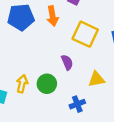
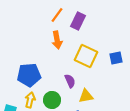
blue pentagon: (21, 17) -> (29, 75), moved
yellow triangle: (96, 79) -> (86, 96), moved

